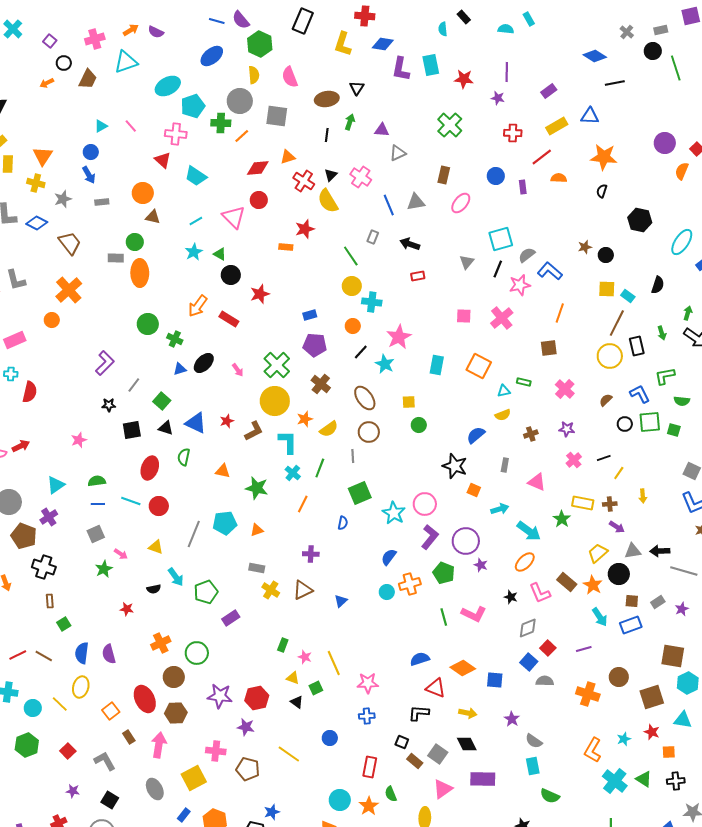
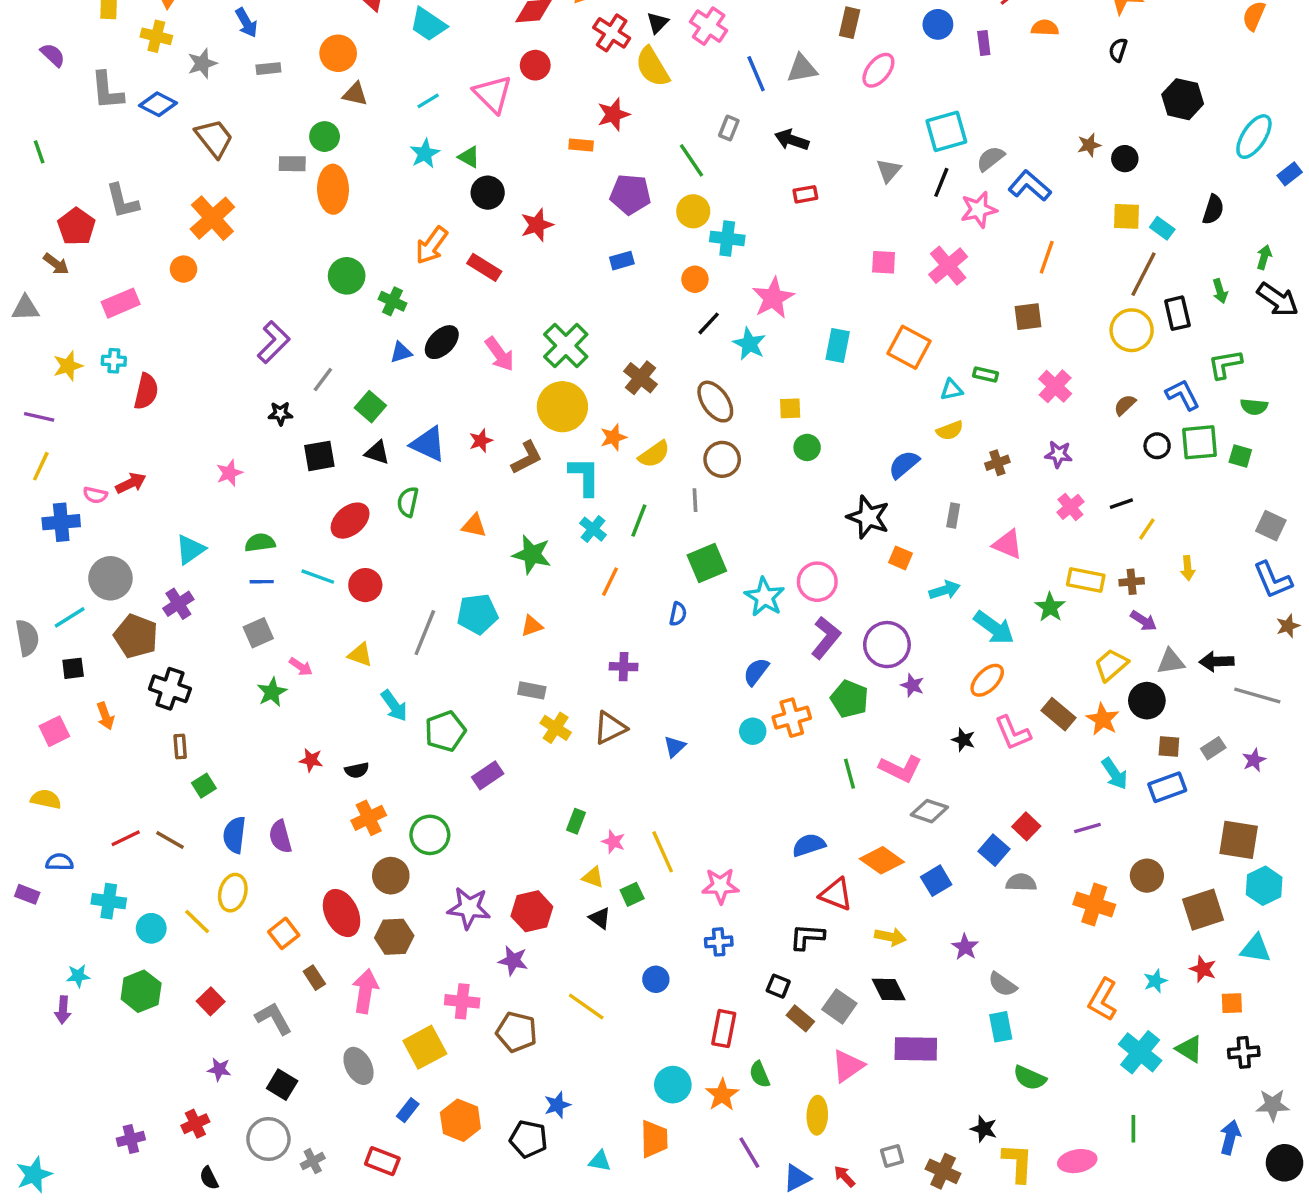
purple pentagon: (315, 345) -> (630, 194), moved
pink arrow: (238, 370) -> (500, 354), size x1.5
red ellipse: (150, 468) -> (350, 521), turned 30
black semicircle: (154, 589) -> (357, 770), moved
gray diamond: (528, 628) -> (929, 811), moved, turned 40
blue square: (495, 680) -> (936, 881), turned -36

